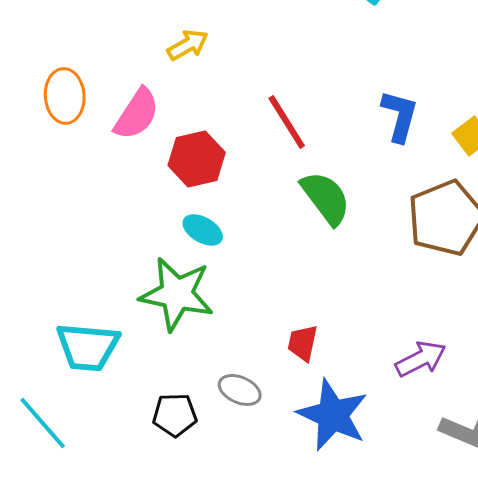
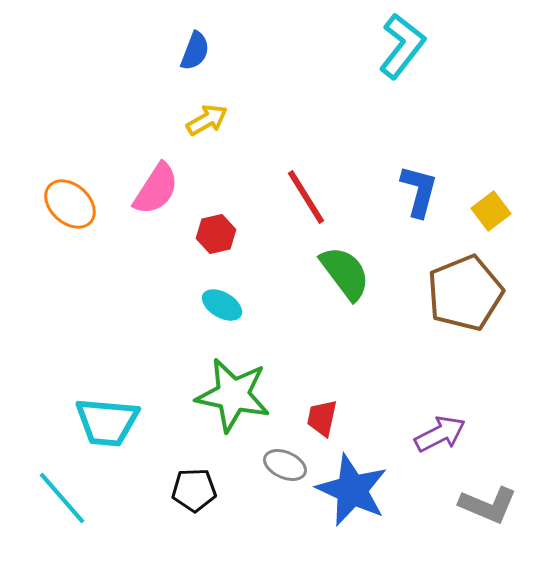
orange ellipse: (65, 96) -> (70, 204), moved, turned -44
red hexagon: (197, 159) -> (216, 234), size x0.7
green star: (177, 294) -> (233, 395), moved
gray ellipse: (240, 390) -> (285, 465), moved

